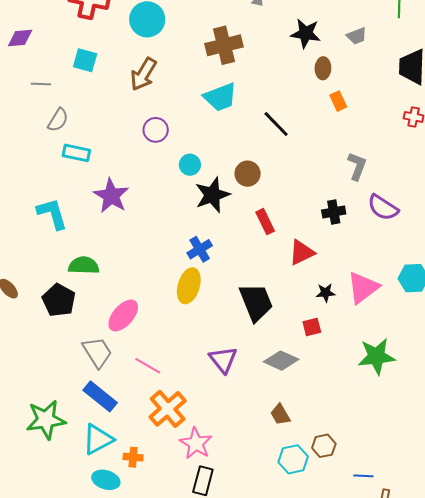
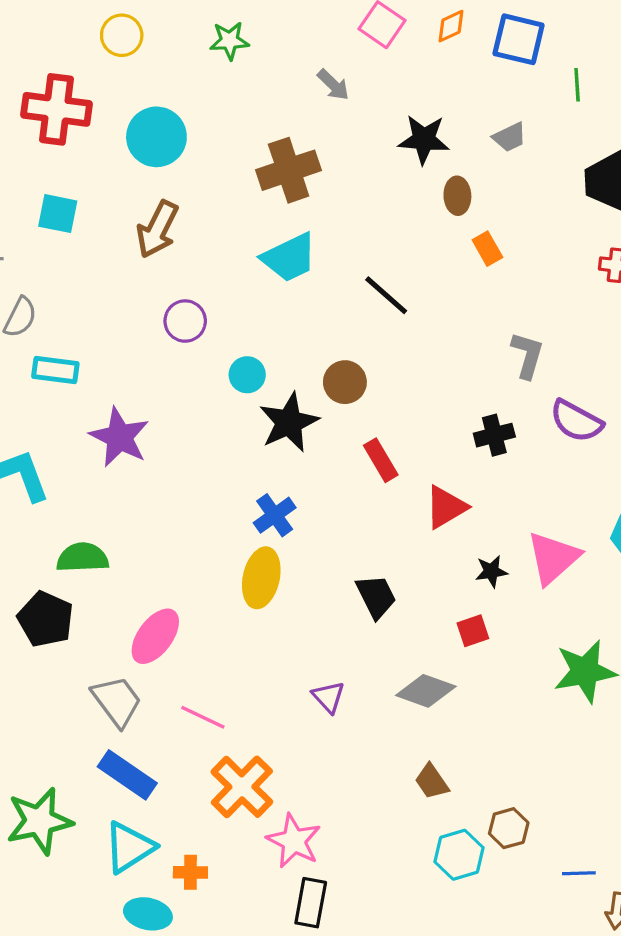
black trapezoid: (256, 302) -> (376, 596), size x0.7
purple triangle: (223, 360) -> (328, 697), size x0.7

